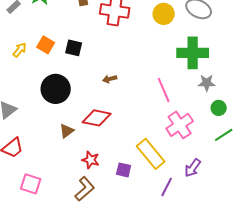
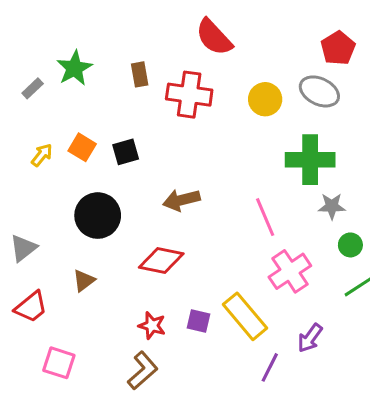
black square: (74, 48) -> (126, 152), turned -30
brown arrow: (110, 79) -> (181, 200), size x1.6
brown triangle: (67, 131) -> (84, 281), moved
purple square: (124, 170) -> (198, 321), moved

